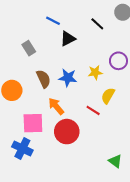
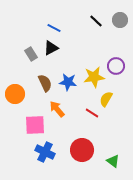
black line: (97, 24) -> (96, 21), moved
black triangle: (68, 39) -> (51, 48), moved
yellow star: (95, 72) -> (94, 77), size x1.5
red circle: (67, 132) -> (82, 150), moved
blue cross: (22, 148) -> (45, 152), moved

